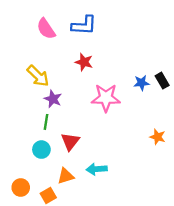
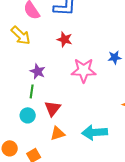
yellow arrow: (38, 76) -> (21, 35), moved
cyan arrow: (97, 169) -> (95, 132), moved, size x1.4
orange triangle: (66, 176) -> (58, 133), moved

